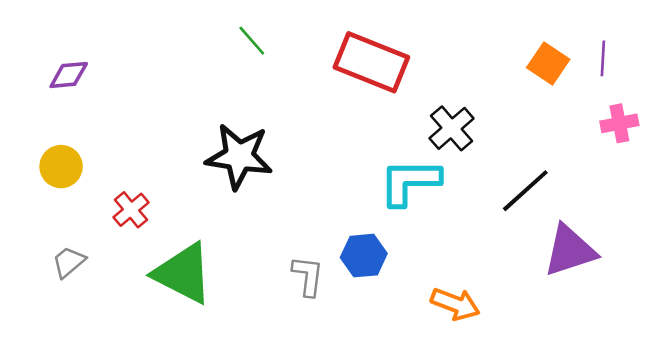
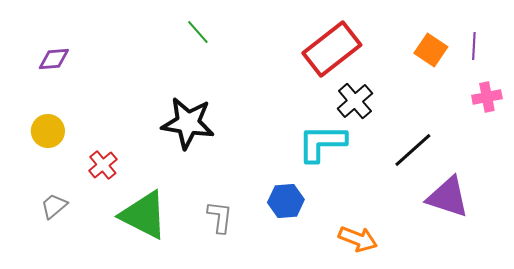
red rectangle: (371, 62) -> (332, 49), moved, turned -60
purple triangle: (570, 250) -> (448, 197), turned 36
gray L-shape: (308, 276) -> (220, 217), moved

